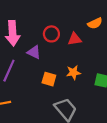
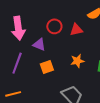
orange square: (49, 79) -> (47, 67), moved, turned -32

